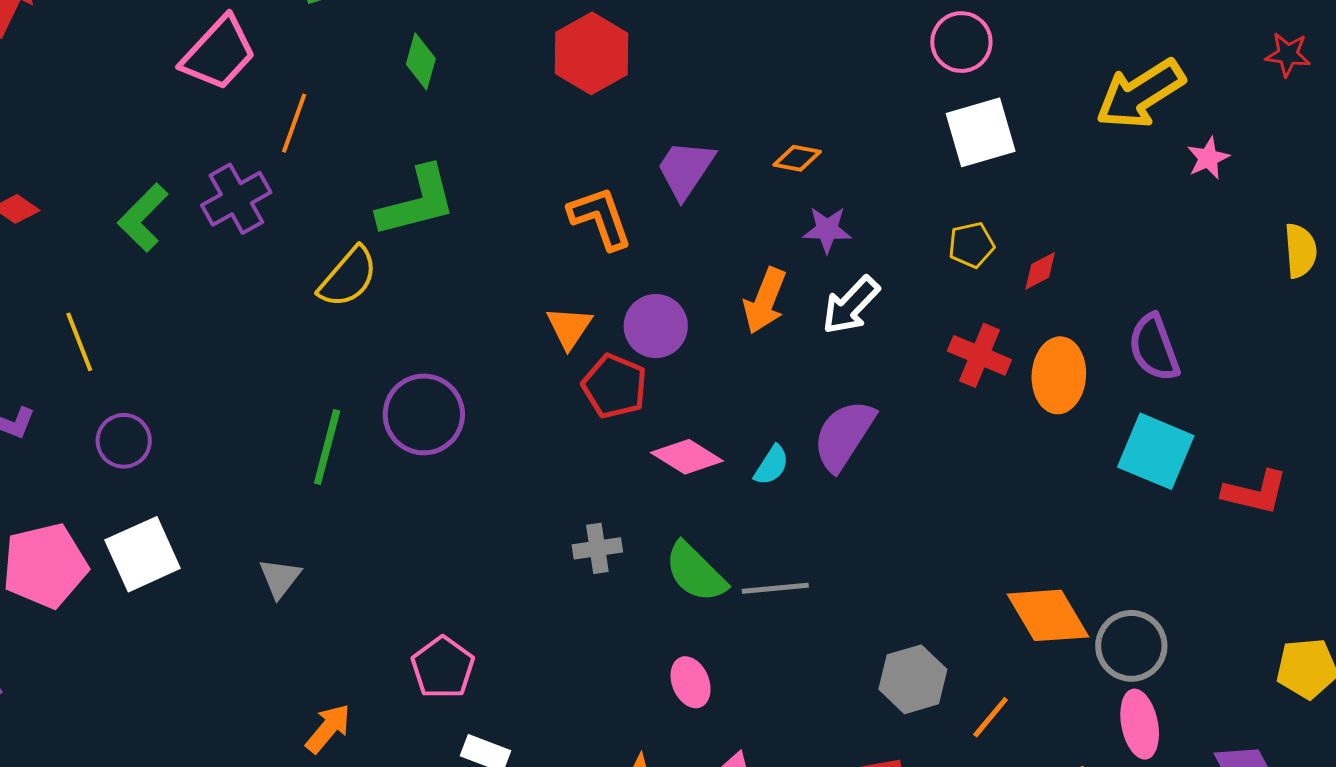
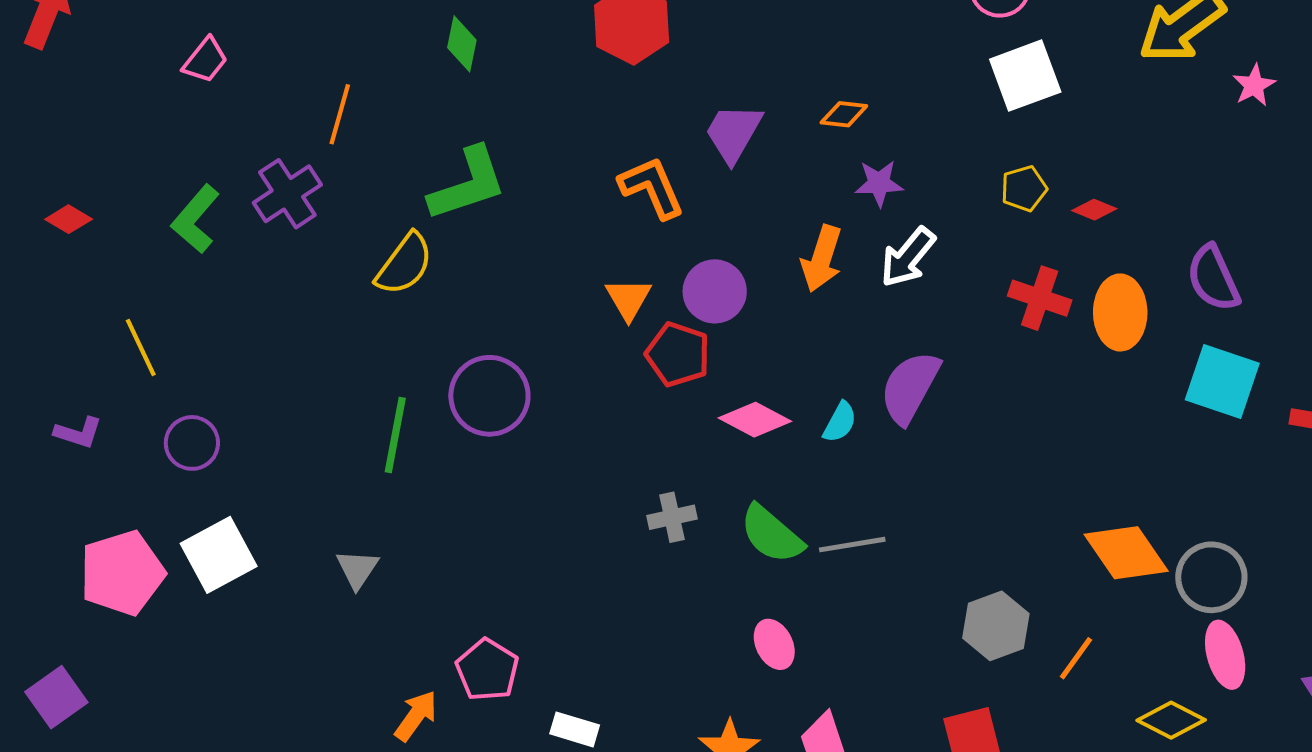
pink trapezoid: (219, 53) -> (205, 60), moved, size x0.6
red diamond: (1040, 271) -> (1094, 210), turned 54
pink pentagon: (443, 668) -> (487, 670), moved

